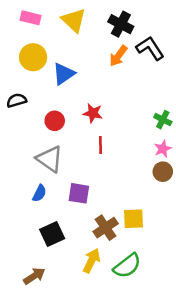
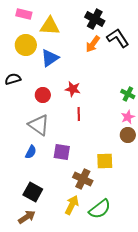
yellow triangle: (74, 20) -> (50, 26), moved, turned -40
yellow square: (134, 219) -> (105, 161), moved
brown cross: (106, 228) -> (83, 179), turned -30
black square: (52, 234) -> (33, 192), moved, turned -36

